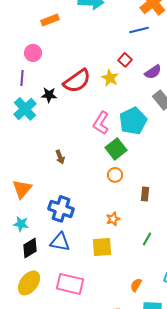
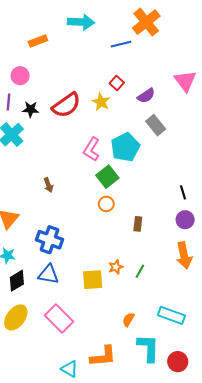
blue line: (139, 30) -> (121, 44), moved
black star: (49, 95) -> (31, 109), moved
orange star: (113, 219) -> (116, 267), moved
pink rectangle: (70, 284) -> (59, 319), turned 32

